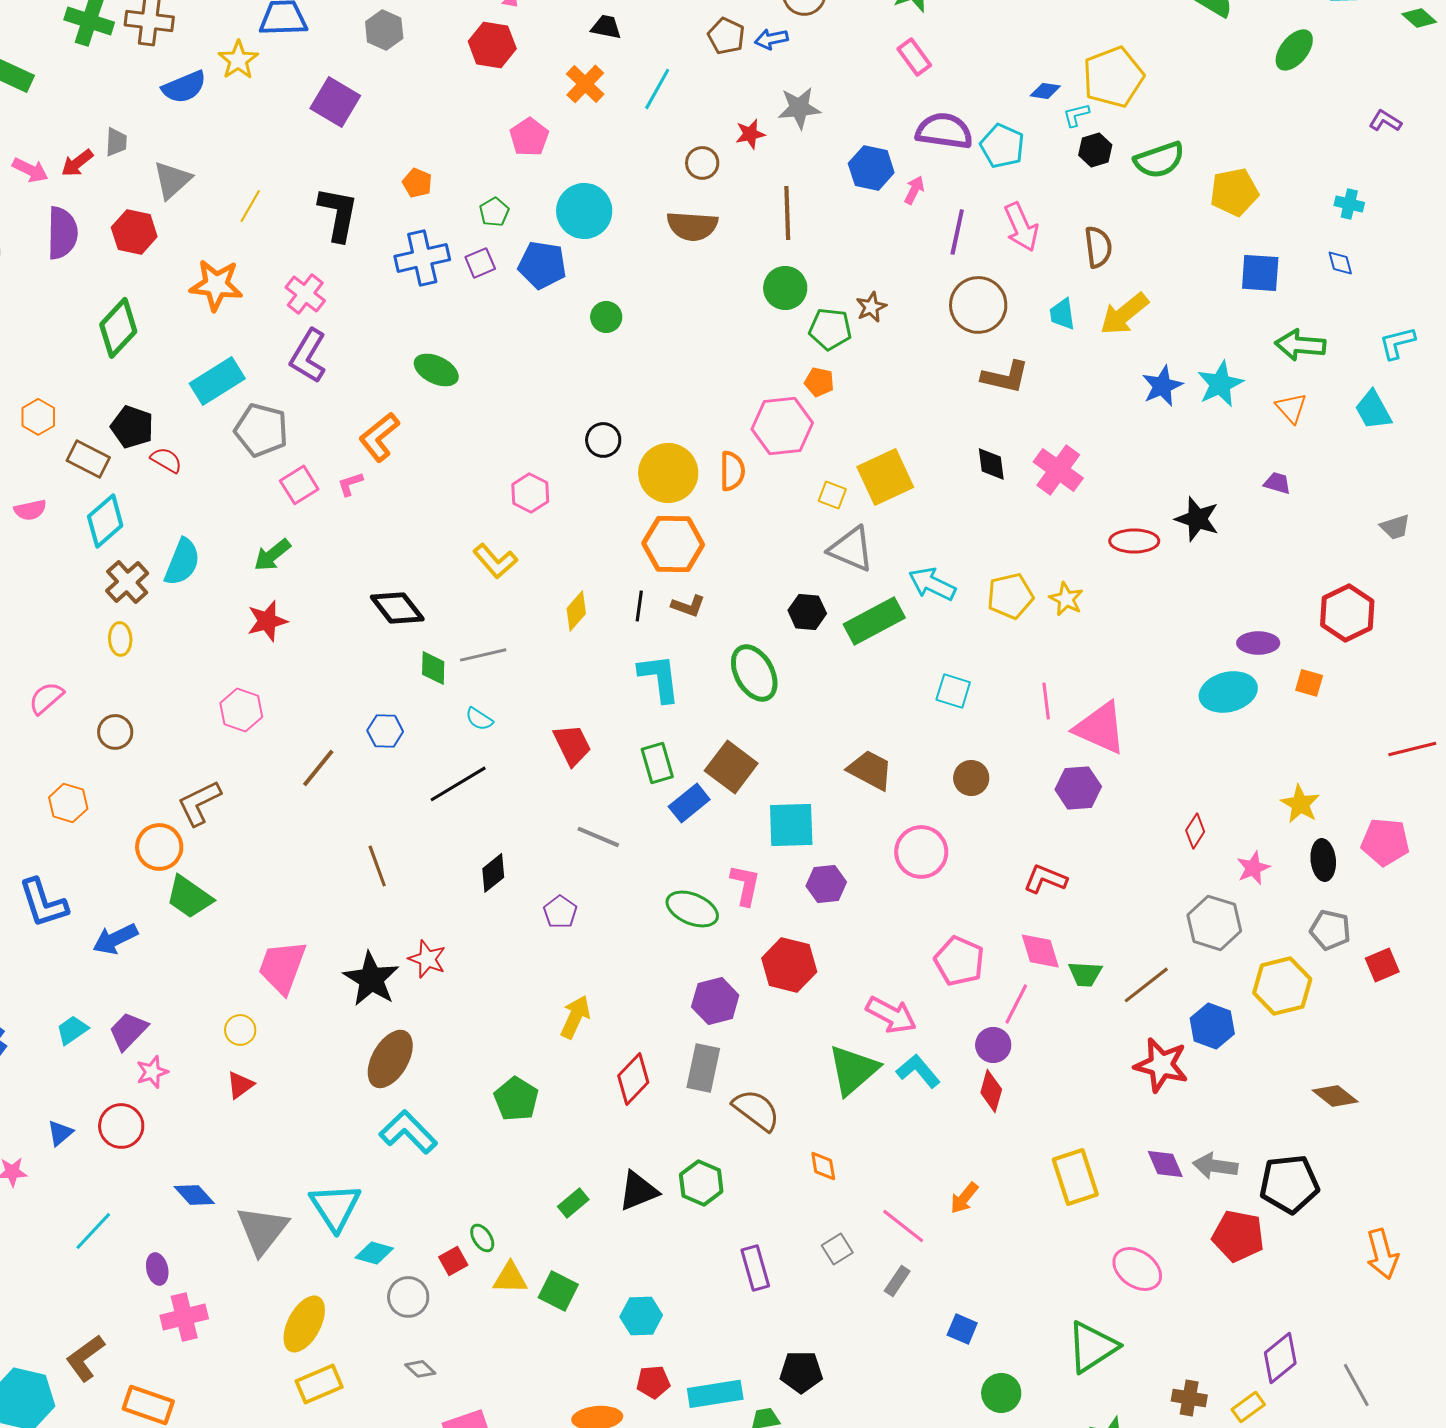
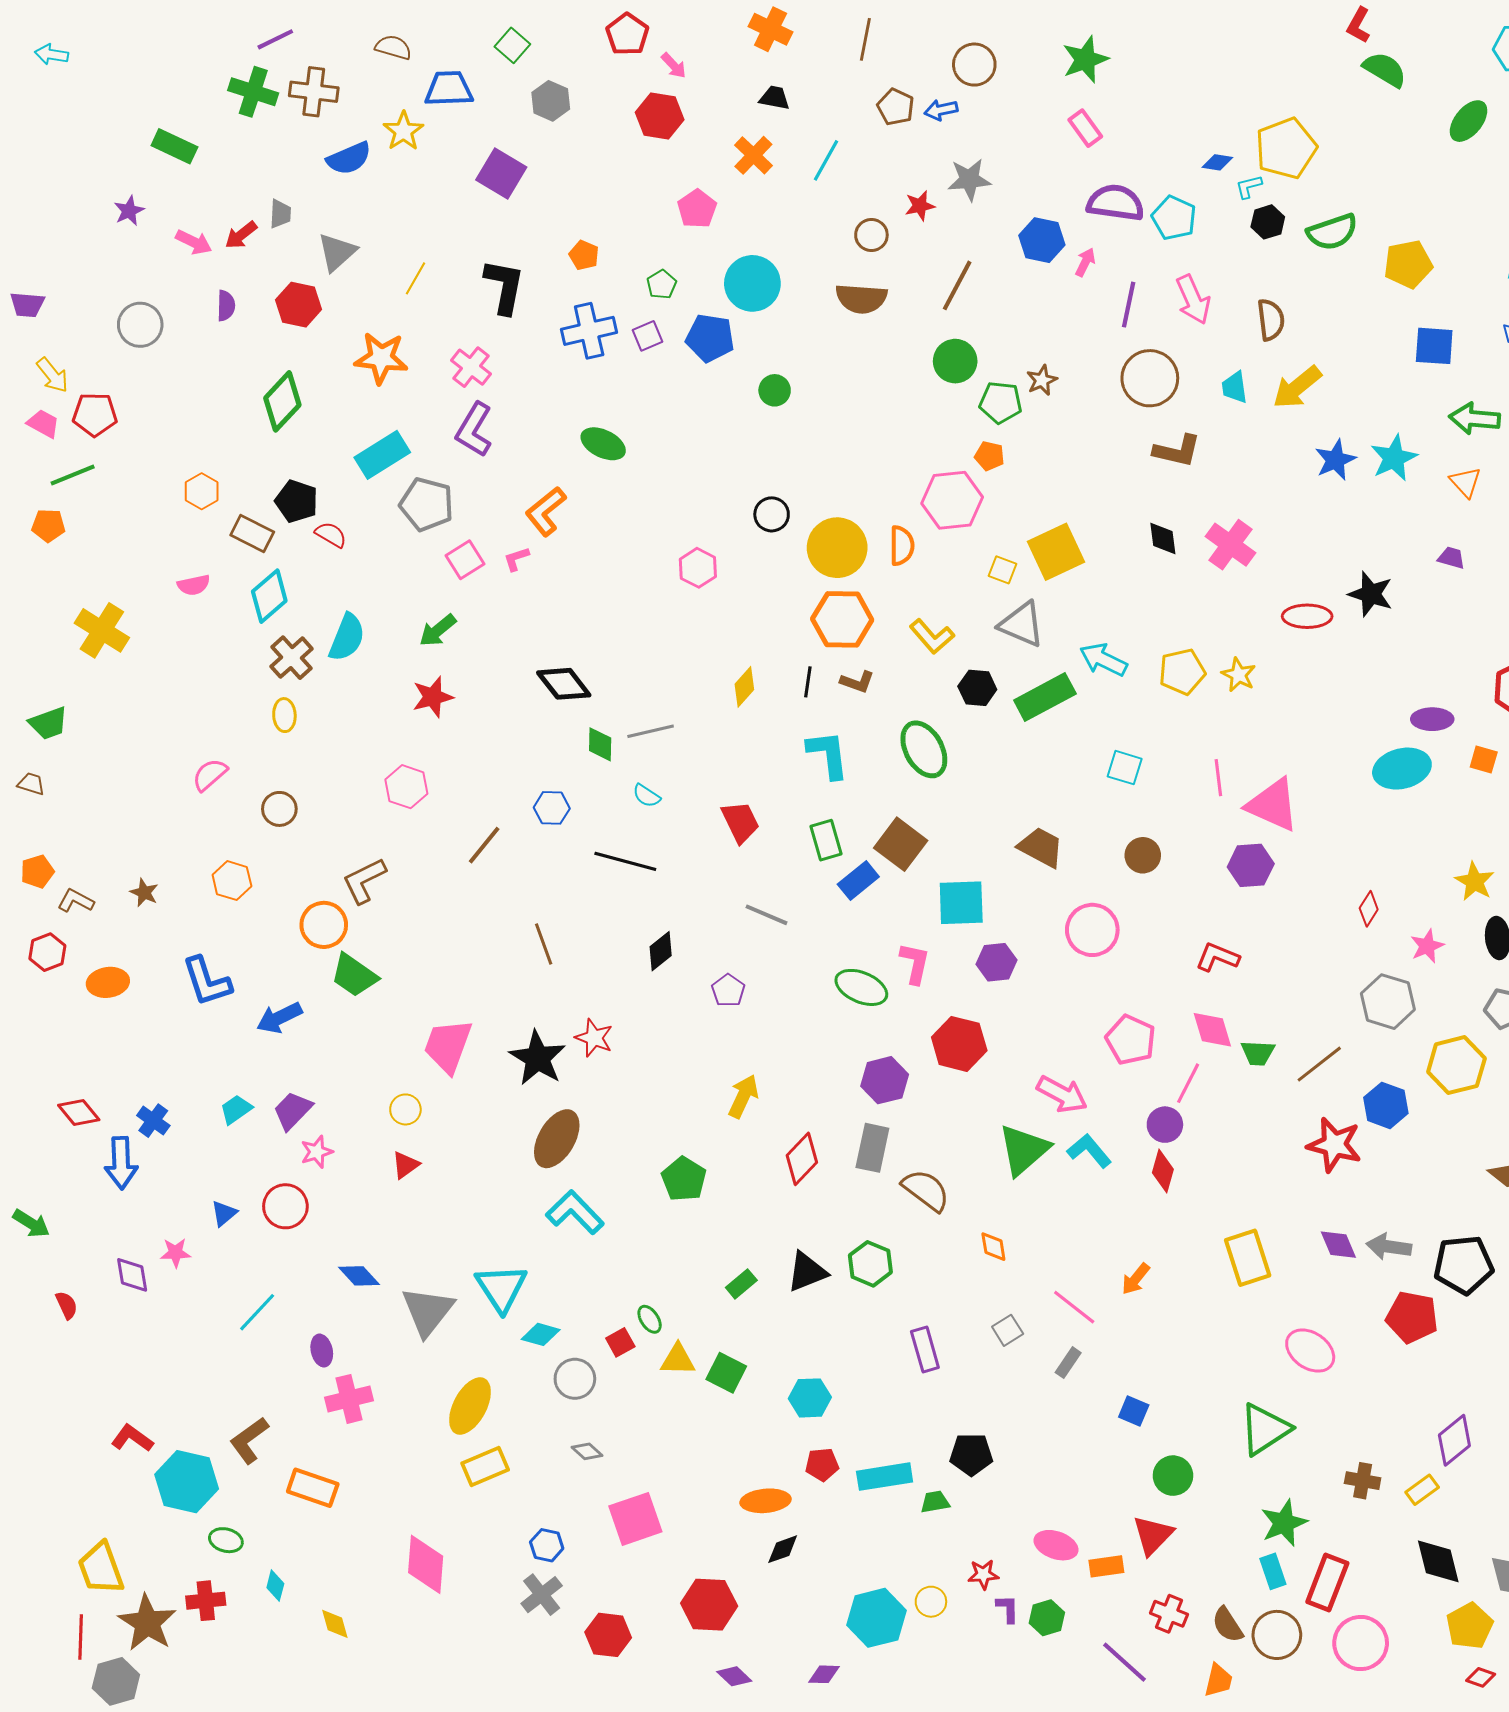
brown line: (787, 213) -> (957, 285), turned 30
purple semicircle: (62, 233) -> (226, 306), size x0.6
yellow L-shape: (495, 561) -> (932, 636), moved
black line: (458, 784) -> (625, 861), turned 46

